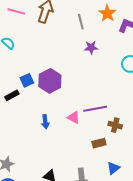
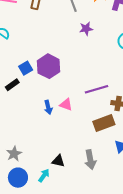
pink triangle: (74, 117) -> (66, 105), moved
brown rectangle: (99, 143) -> (104, 123), size x1.5

